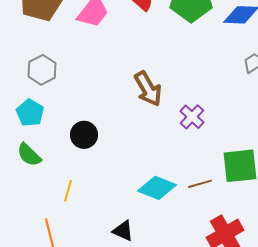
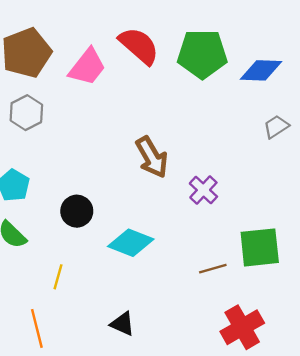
gray hexagon: (42, 70) -> (26, 113), moved
cyan diamond: (157, 188) -> (131, 243), moved

